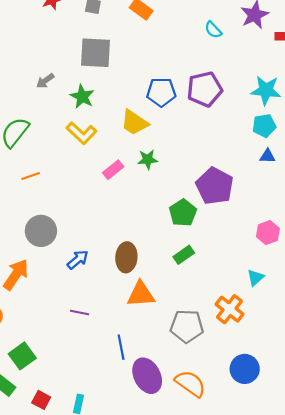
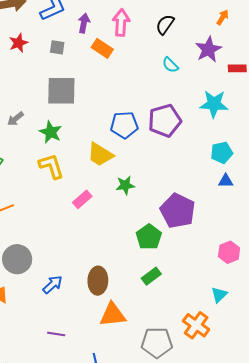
cyan star: (266, 90) -> (214, 104), moved
yellow L-shape: (82, 133) -> (51, 166), turned -148
green star: (148, 159) -> (125, 185), moved

